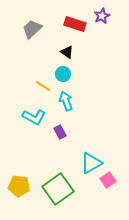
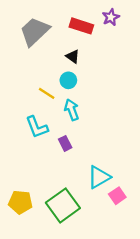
gray trapezoid: (32, 29) -> (35, 31), size x1.4
cyan L-shape: (34, 117) -> (37, 127), turned 40

